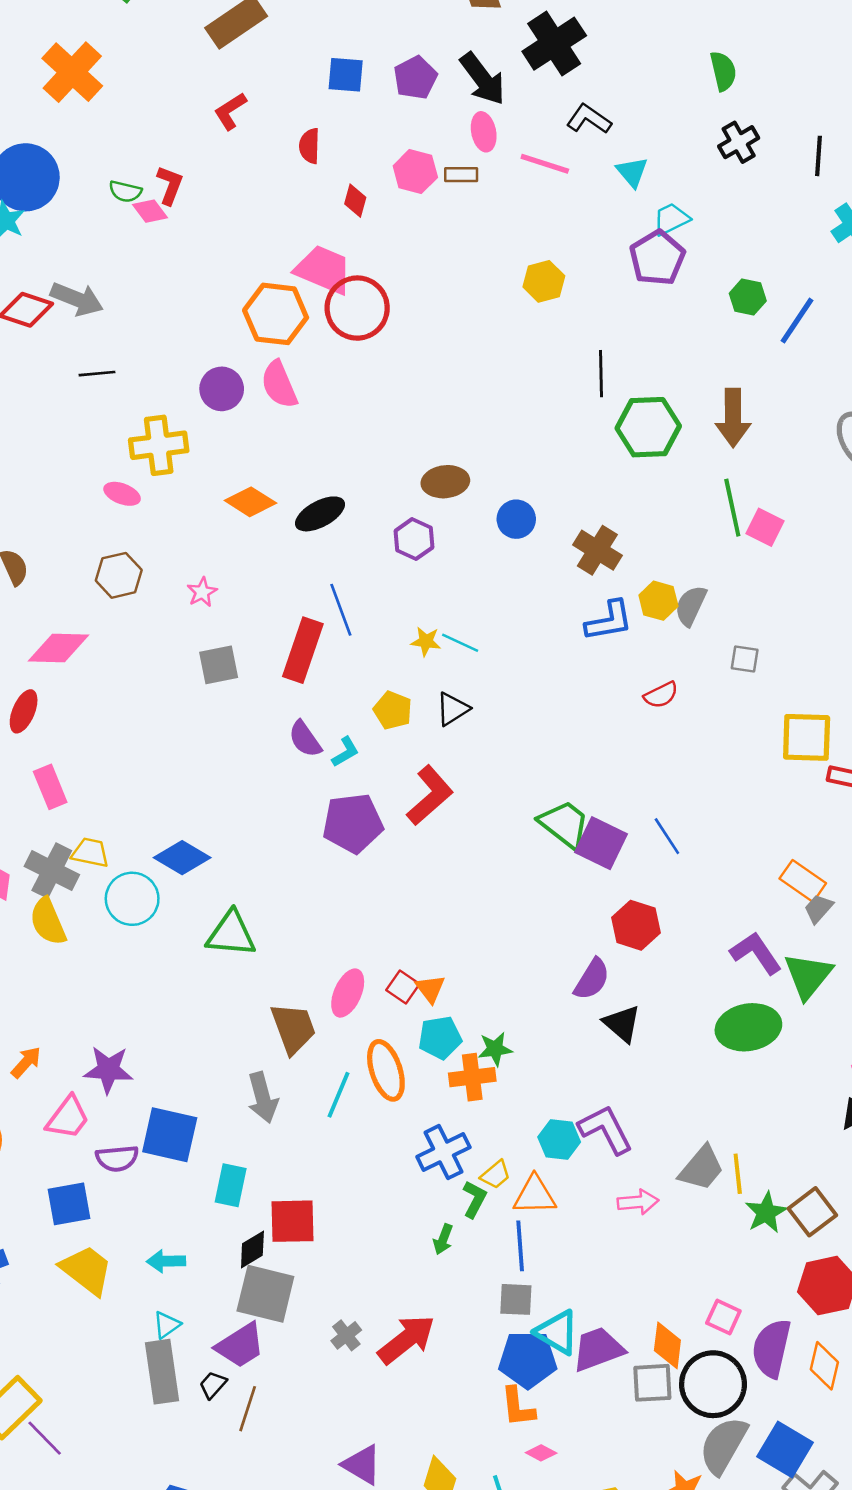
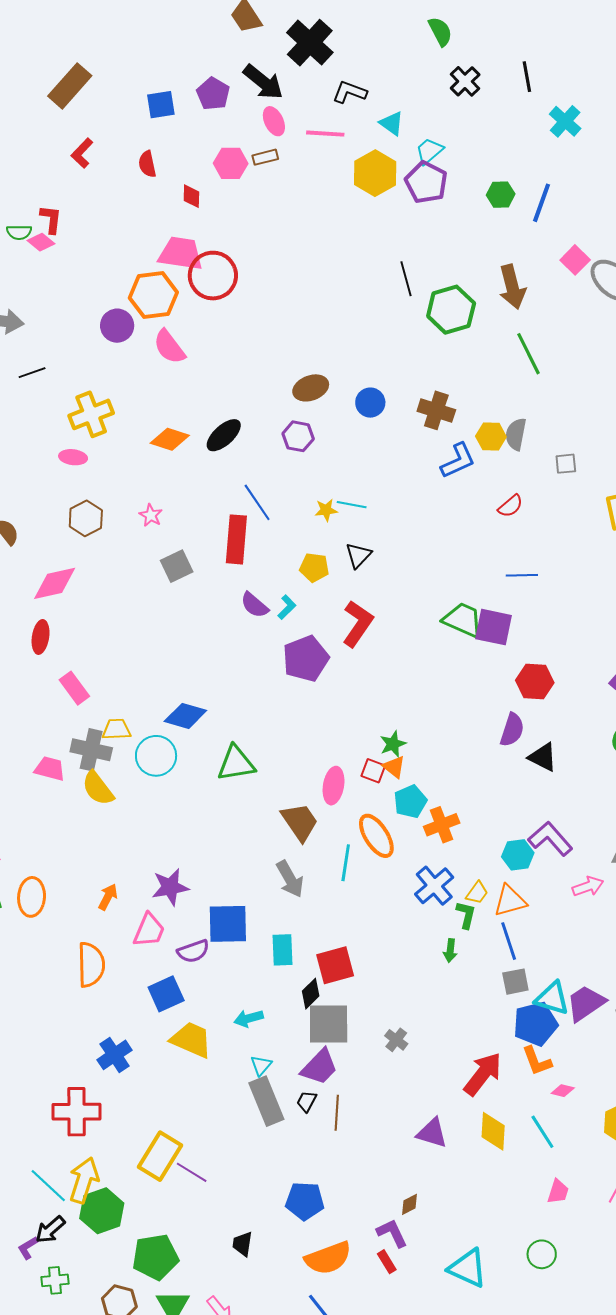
yellow hexagon: (544, 281) -> (375, 173), moved, size x1.4
purple circle: (222, 389) -> (117, 326), moved
pink square: (765, 527) -> (575, 260), moved, turned 32
blue line: (667, 836) -> (522, 575), moved, turned -44
green star: (495, 1049) -> (393, 744), moved
red arrow: (406, 1339) -> (483, 1074), moved

